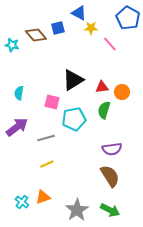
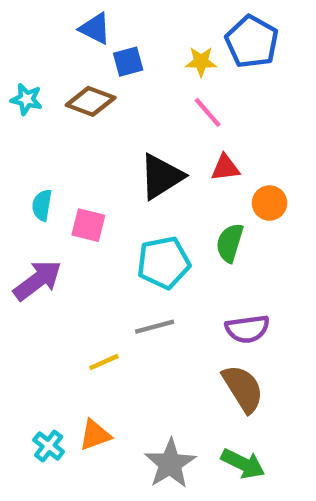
blue triangle: (79, 13) -> (95, 29), moved
blue pentagon: (128, 18) -> (252, 42), moved
brown diamond: (36, 35) -> (91, 101), moved, turned -30
pink line: (110, 44) -> (208, 112), moved
red triangle: (102, 87) -> (225, 168), moved
pink square: (52, 102) -> (88, 225), moved
gray line: (46, 138) -> (155, 327), moved

